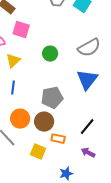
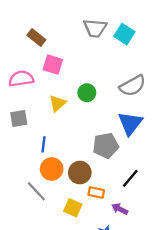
yellow triangle: (13, 61) -> (58, 103), moved
blue line: (13, 88) -> (43, 144), moved
gray pentagon: (52, 98) -> (106, 146), moved
purple arrow: (88, 153) -> (120, 209), moved

